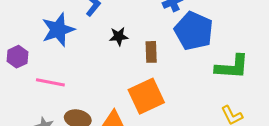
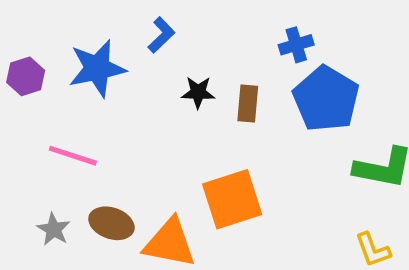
brown rectangle: (151, 52) -> (248, 104), moved
purple hexagon: (18, 57) -> (26, 76), moved

